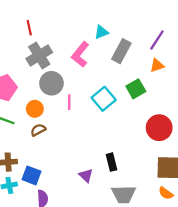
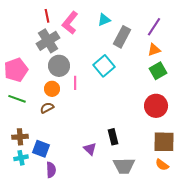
red line: (29, 28) -> (47, 16), moved
pink L-shape: (80, 54) -> (70, 23), moved
green square: (136, 89) -> (158, 71), moved
cyan square: (104, 99) -> (104, 66), moved
orange circle: (35, 109) -> (52, 89), moved

